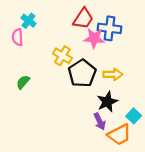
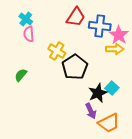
pink semicircle: (18, 37) -> (29, 34), moved
pink star: (94, 38) -> (119, 35), moved, turned 30
yellow arrow: (113, 74) -> (115, 49), moved
cyan square: (134, 116) -> (112, 88), moved

